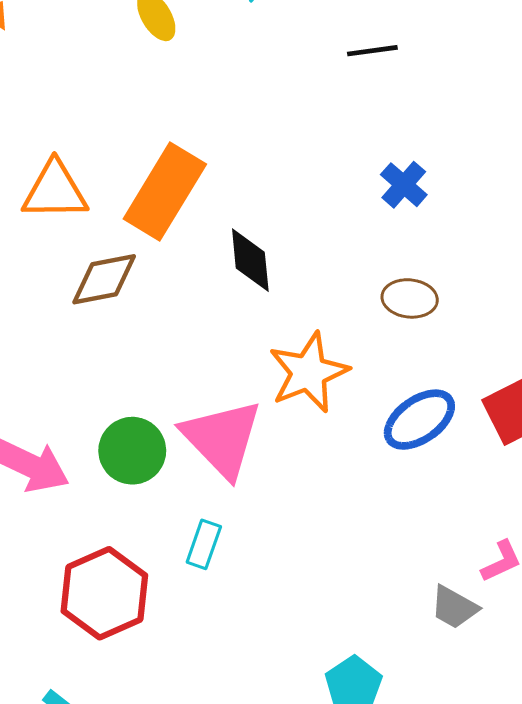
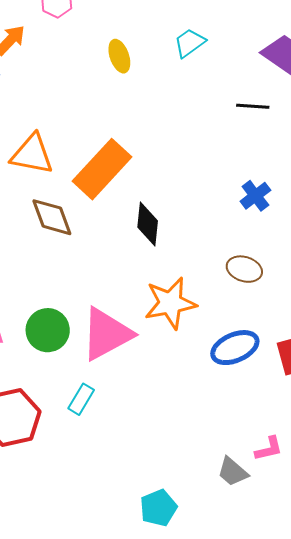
brown diamond: (104, 279) -> (52, 217), turned 69
pink triangle: (222, 438) -> (107, 334), turned 34

